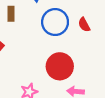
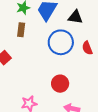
red circle: (60, 66) -> (60, 84), size x0.7

